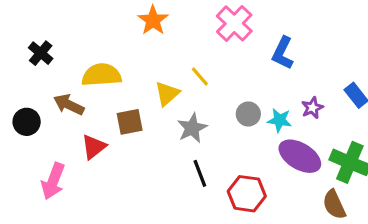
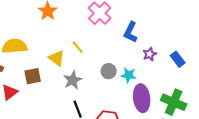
yellow triangle: (167, 94) -> (57, 58), turned -42
purple star: (312, 108) -> (150, 54), moved
purple ellipse: (300, 156) -> (142, 98), turned 52

